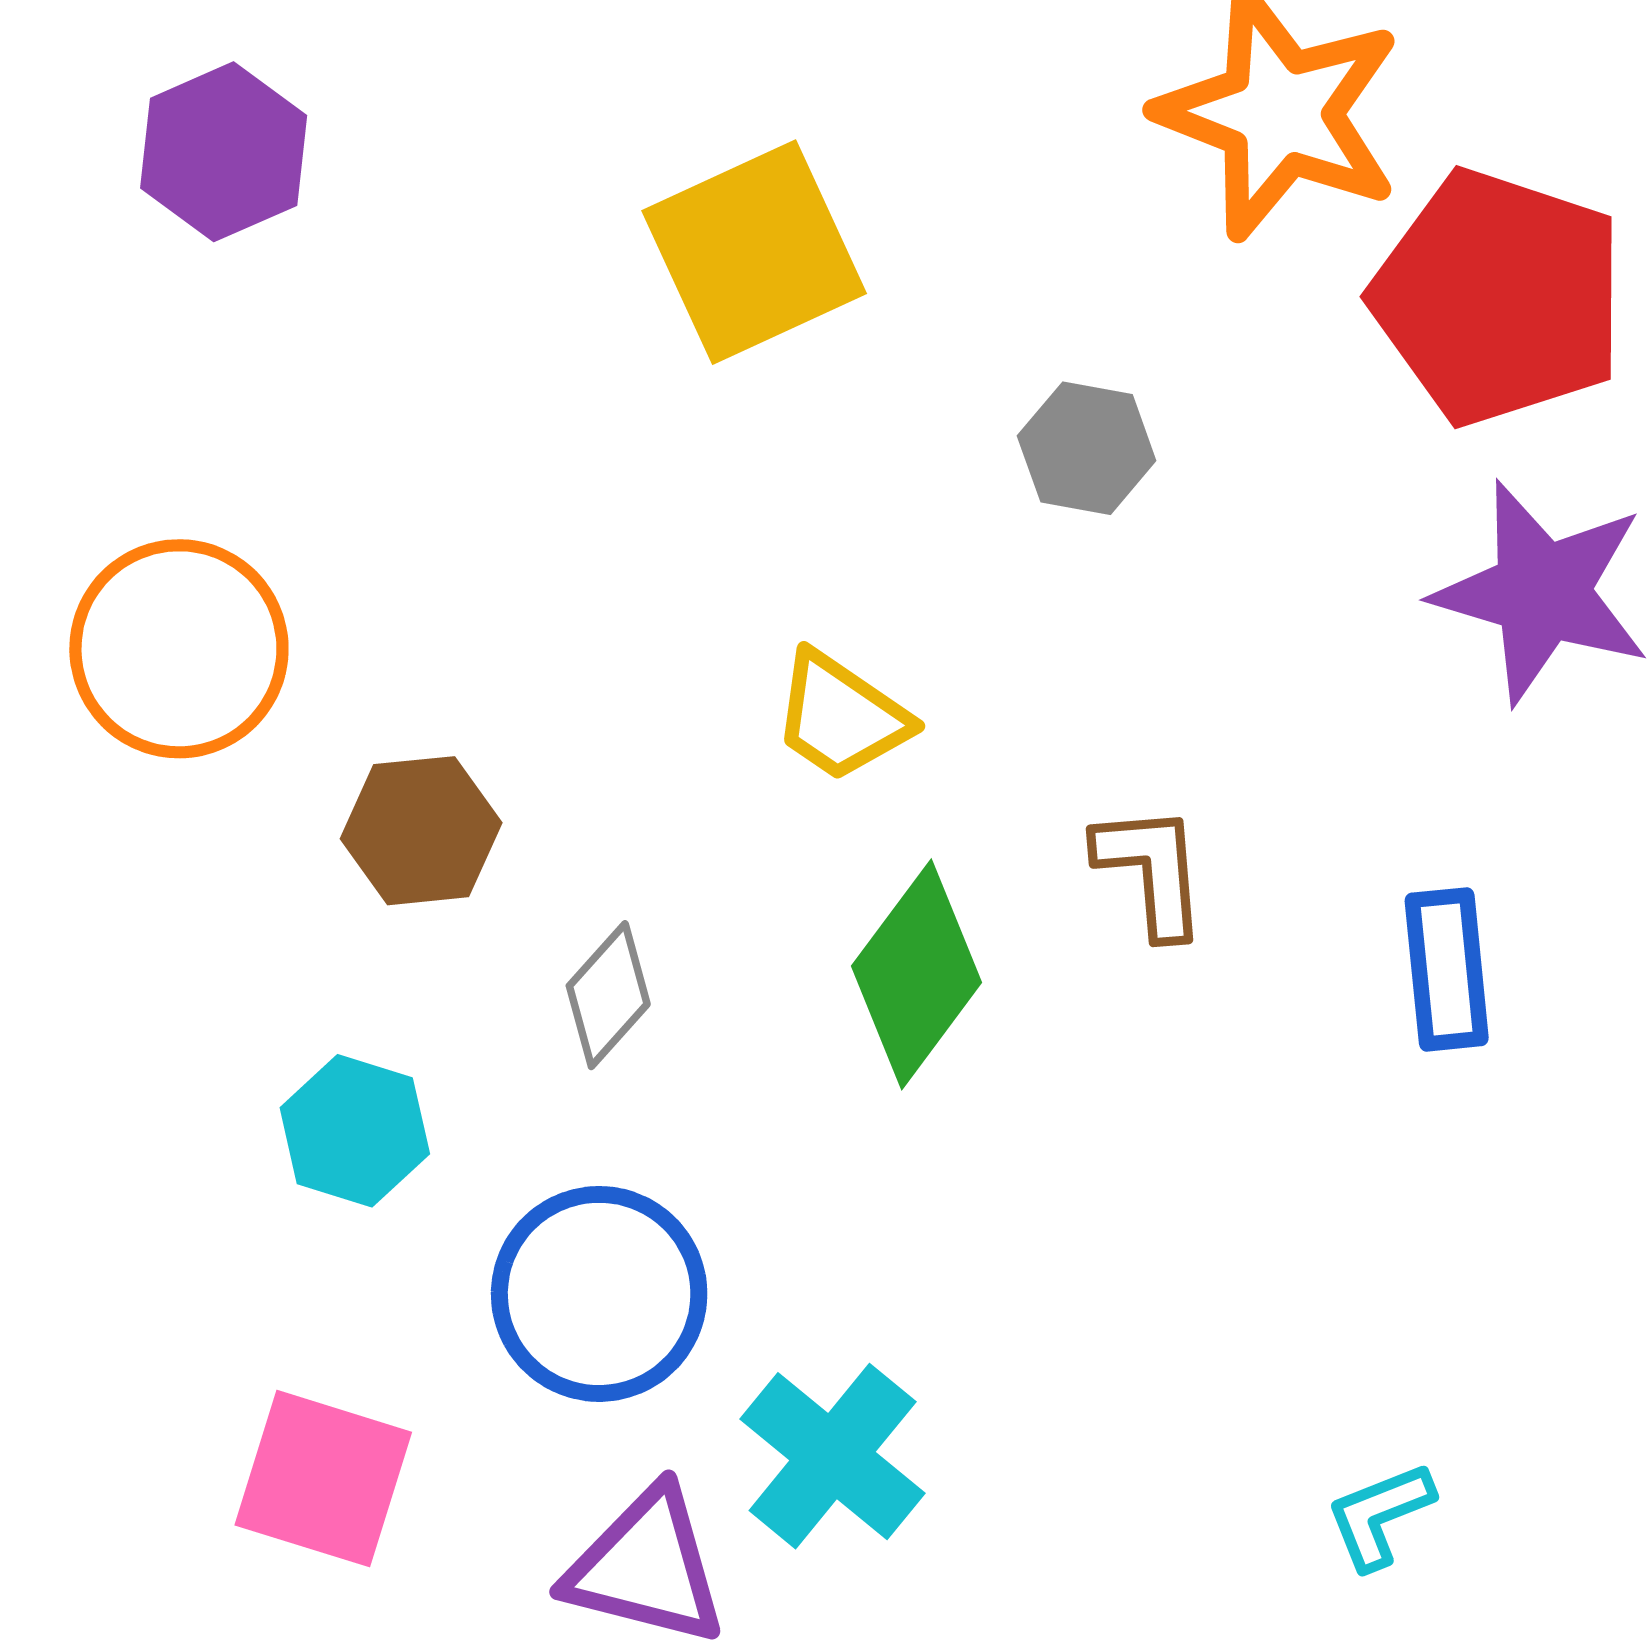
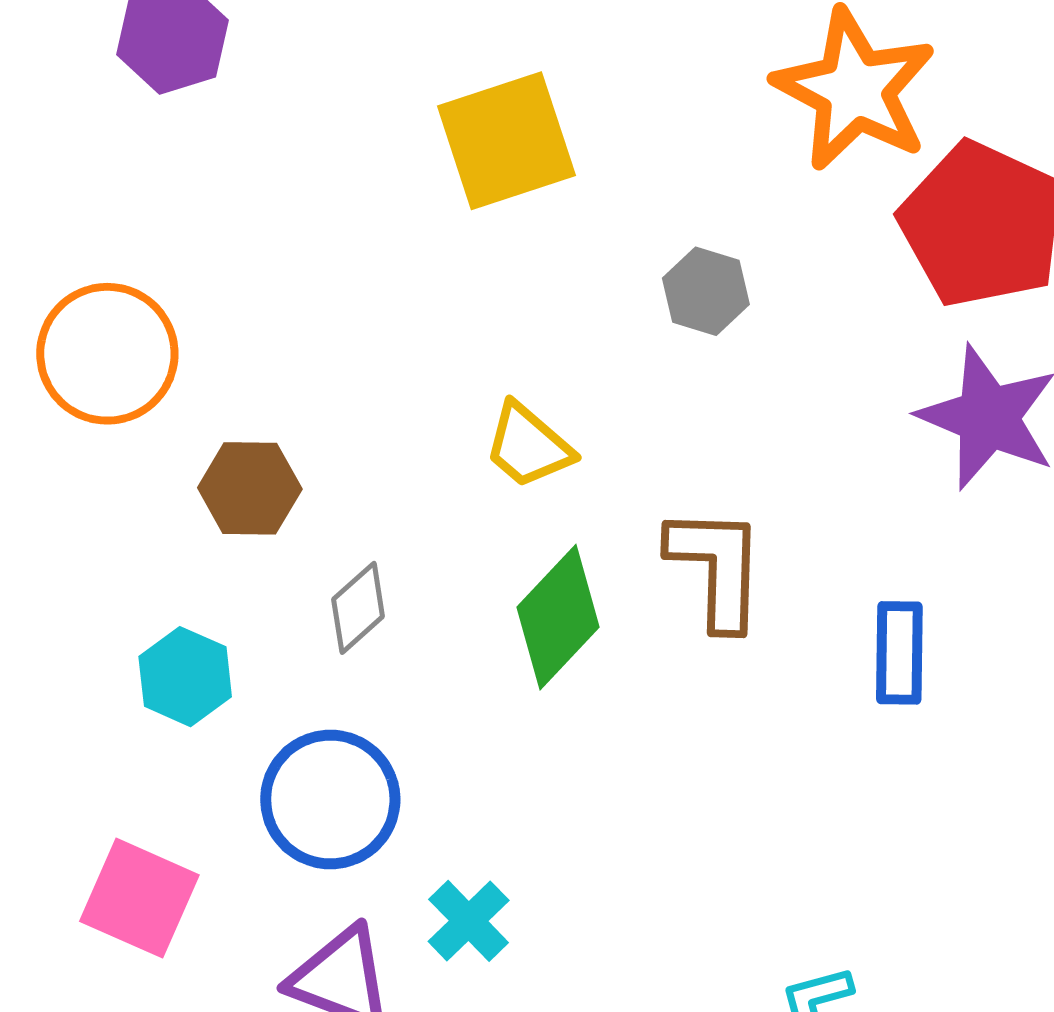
brown L-shape: (1151, 870) -> (717, 568), size x1.4
cyan cross: (833, 1456) -> (469, 921), size x0.7

